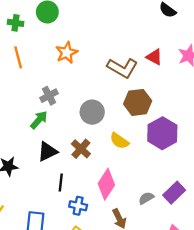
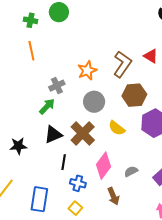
orange star: (67, 53) -> (87, 71), moved
brown L-shape: (122, 68) -> (122, 64), turned -88
brown cross: (81, 149) -> (83, 133), size x1.4
gray semicircle: (146, 198) -> (131, 171), moved

